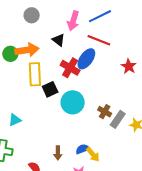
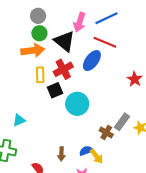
black triangle: (59, 40) -> (65, 41), size x1.6
green circle: (10, 54) -> (39, 33), moved
red star: (129, 66) -> (135, 79), moved
red cross: (70, 68) -> (63, 69), moved, turned 30
yellow rectangle: (35, 74) -> (40, 75), size x0.7
brown cross: (105, 112) -> (106, 132), moved

